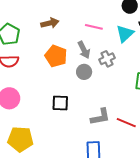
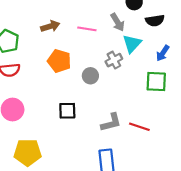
pink line: (94, 27) -> (87, 29), moved
cyan triangle: (125, 34) -> (132, 44), moved
gray arrow: (84, 50) -> (117, 22), moved

